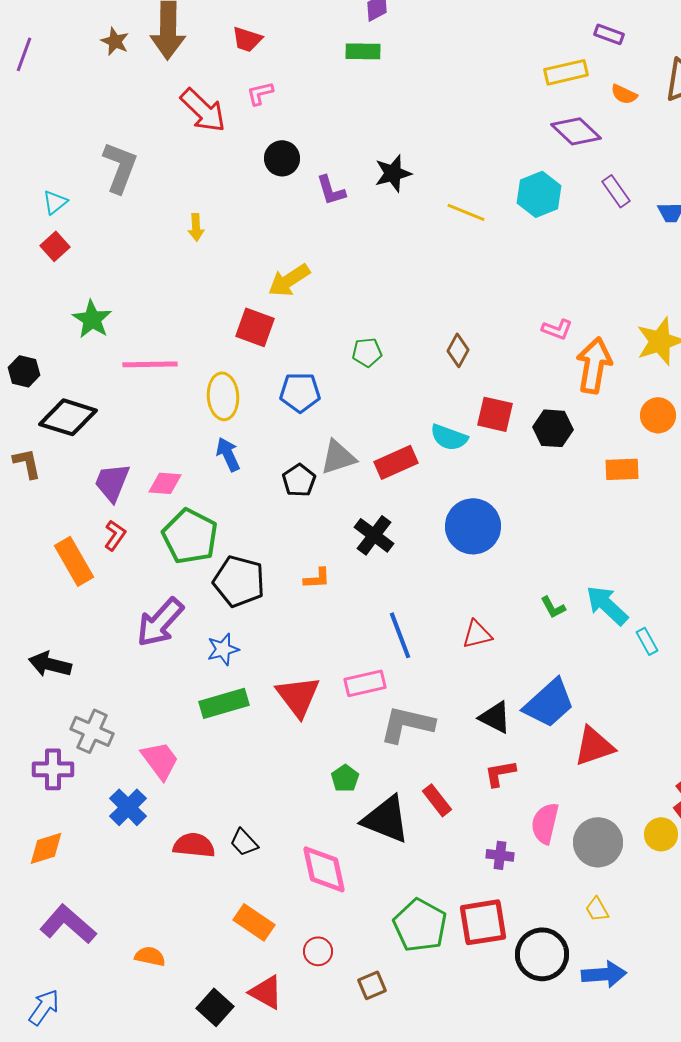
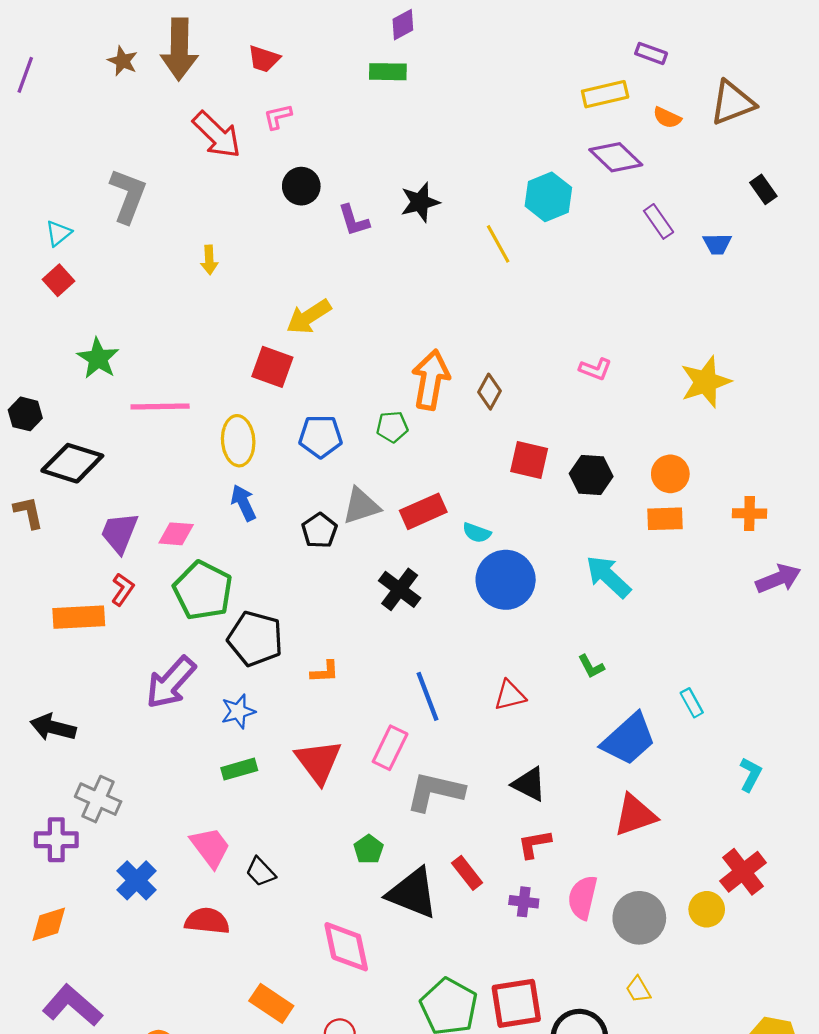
cyan hexagon: (539, 194) -> (548, 197), moved
yellow line: (466, 212) -> (498, 244), turned 39
green pentagon: (367, 352) -> (392, 427), moved
orange arrow: (594, 365) -> (431, 380), moved
orange circle: (658, 415) -> (670, 474), moved
cyan semicircle: (449, 437) -> (477, 533), moved, size x0.7
orange rectangle: (74, 561) -> (79, 617), turned -63
orange L-shape: (317, 578) -> (325, 672), moved
cyan arrow: (607, 605) -> (608, 577), moved
pink rectangle: (365, 683) -> (390, 748), turned -51
green rectangle: (224, 703) -> (239, 769), size x0.7
blue trapezoid: (549, 703) -> (629, 739), moved
pink trapezoid: (160, 760) -> (210, 847), moved
black trapezoid: (244, 842) -> (261, 872), moved
purple cross: (500, 855) -> (524, 902), moved

